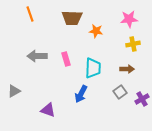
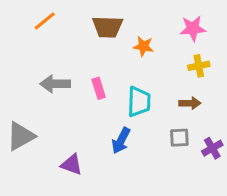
orange line: (30, 14) -> (45, 21), turned 70
gray triangle: (14, 91) -> (21, 136), size x1.5
gray square: (120, 92) -> (179, 138), turned 32

